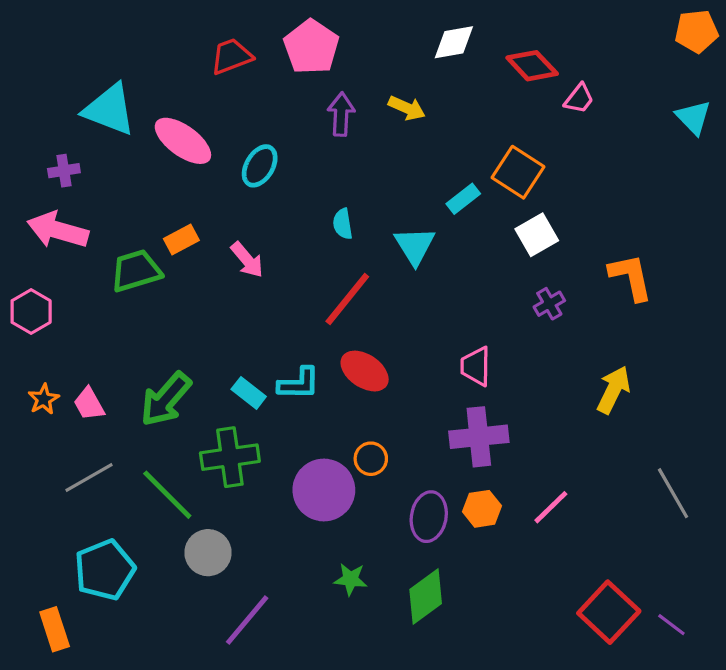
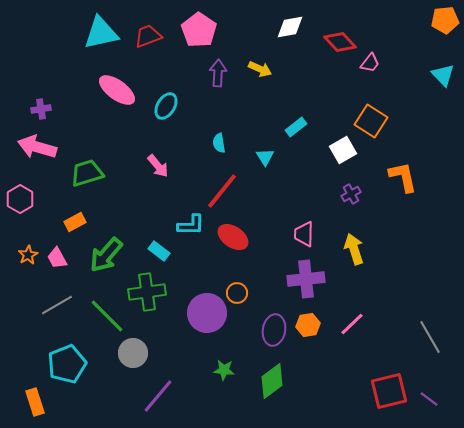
cyan triangle: (109, 110) -> (101, 33), moved, turned -33
orange square: (518, 172) -> (371, 121), moved
orange rectangle: (181, 239) -> (75, 222), moved
cyan triangle: (415, 246) -> (265, 157), size x0.7
cyan L-shape: (299, 384) -> (191, 225), moved
yellow arrow: (614, 390) -> (354, 249), moved, turned -44
gray line: (673, 493) -> (430, 337), moved
red square: (609, 612) -> (389, 391), turned 33

